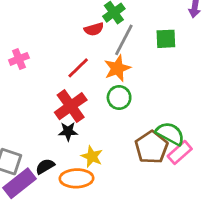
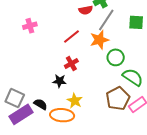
green circle: (119, 98) -> (116, 57), moved
red cross: (71, 106) -> (71, 64), moved, size x0.6
green semicircle: (170, 134) -> (133, 77), moved
black semicircle: (45, 166) -> (40, 104), turned 56

